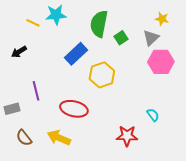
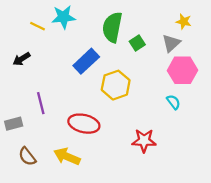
cyan semicircle: (153, 115) -> (173, 102), moved
red star: (127, 136) -> (144, 141), moved

